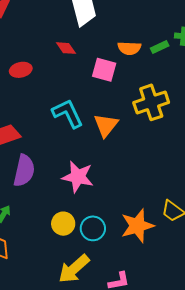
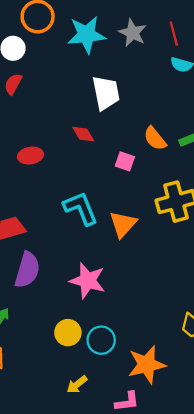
orange semicircle: (129, 48) -> (155, 139), turned 45
pink square: (104, 70) -> (125, 161), size x0.7
orange star: (137, 226) -> (147, 365), moved
yellow arrow: (74, 269) -> (77, 385), size x0.6

